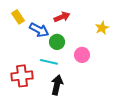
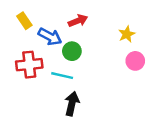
pink circle: (82, 55) -> (135, 61), moved
red cross: (22, 76) -> (29, 65), moved

